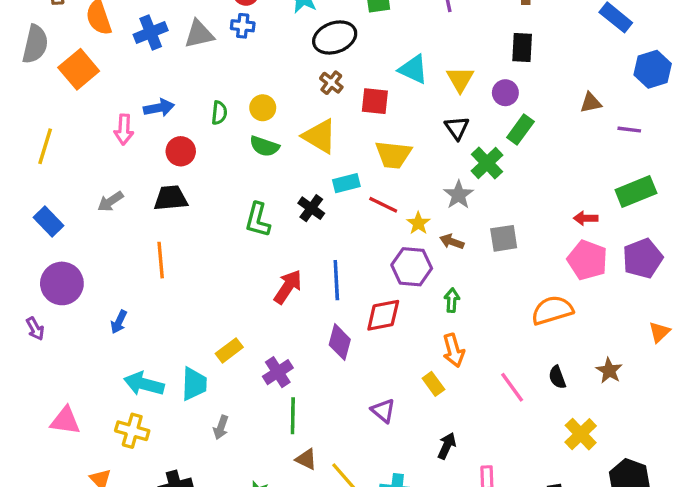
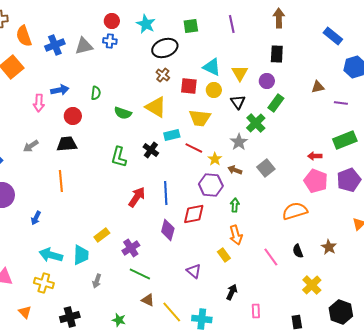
yellow circle: (263, 108) -> (214, 90), moved
gray square: (504, 238) -> (266, 168), turned -30
green line: (293, 416) -> (140, 274), turned -65

